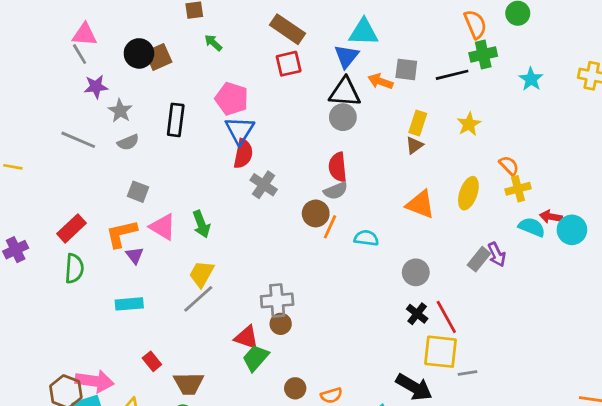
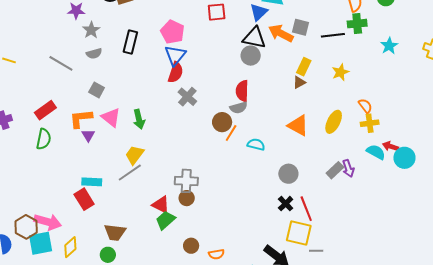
orange arrow: (380, 81) -> (281, 33), size x1.4
gray line: (78, 140) -> (61, 63), moved
cyan rectangle: (129, 304) -> (92, 182), moved
red rectangle: (152, 361) -> (84, 199), moved, size x1.5

